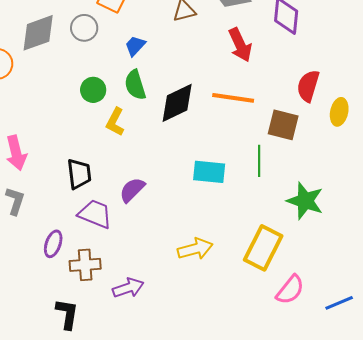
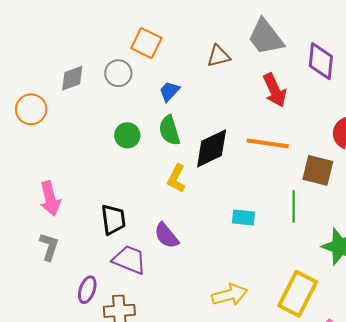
gray diamond: (38, 33) -> (72, 78), size x0.7
yellow L-shape: (115, 122) -> (176, 178), moved
cyan rectangle: (209, 172) -> (244, 218), size x0.7
purple semicircle: (132, 190) -> (166, 236), turned -84

